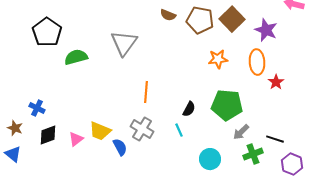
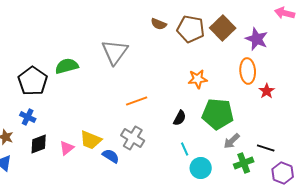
black pentagon: (47, 32) -> (33, 81), moved
orange star: (218, 59) -> (198, 79), moved
orange line: (146, 92) -> (137, 101), turned 65
cyan line: (179, 130) -> (185, 149), moved
blue semicircle: (120, 147) -> (111, 156), turned -30

